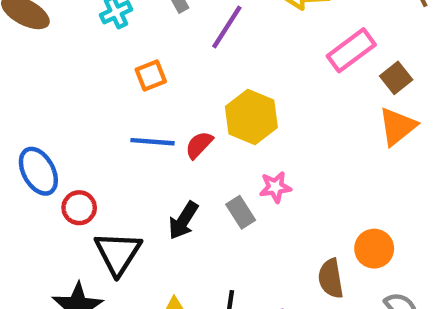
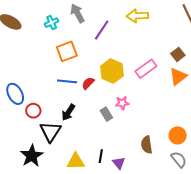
pink rectangle: (351, 50) -> (146, 69), moved
orange square: (151, 75) -> (67, 51), size x1.5
black arrow: (183, 220) -> (68, 112), moved
orange circle: (374, 249) -> (178, 135), moved

